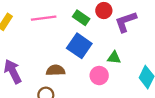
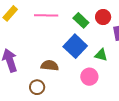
green triangle: (114, 58) -> (101, 55), moved

